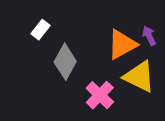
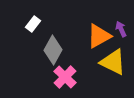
pink cross: (100, 95) -> (65, 77), moved

